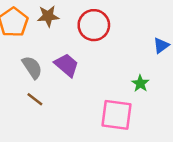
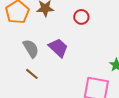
red circle: (94, 25) -> (81, 17), size x0.6

